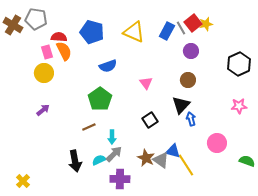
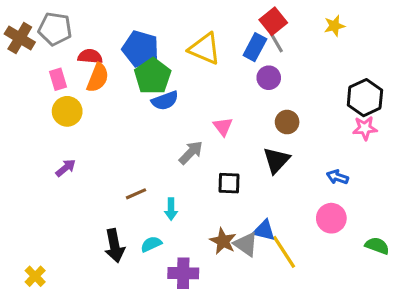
red square: (193, 23) -> (273, 21), moved
yellow star: (206, 24) -> (334, 26), moved
orange semicircle: (64, 51) -> (98, 78), turned 48
purple circle: (191, 51) -> (269, 78), moved
pink rectangle: (47, 52) -> (58, 79), moved
green pentagon: (100, 99) -> (153, 76), moved
pink star: (239, 106) -> (365, 128), moved
blue arrow: (191, 119) -> (337, 177), moved, turned -56
black square: (150, 120) -> (229, 183), turned 35
gray arrow: (114, 154) -> (191, 153), moved

